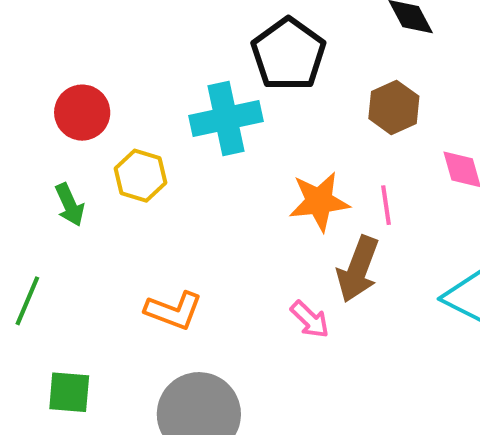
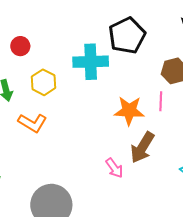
red circle: (82, 113) -> (20, 46), size x0.7
pink line: (386, 205) -> (161, 101), moved
orange L-shape: (174, 311) -> (32, 123), moved

